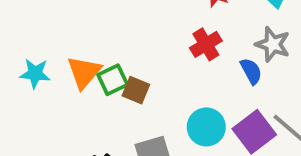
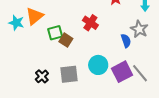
red cross: (206, 44) -> (90, 23), moved, turned -35
orange triangle: (84, 72) -> (35, 16), moved

